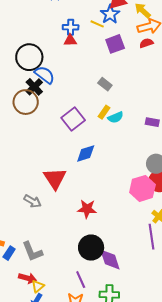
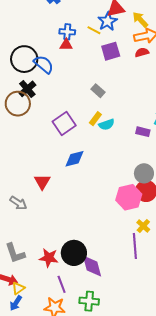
blue semicircle: (45, 75) -> (44, 64), moved
red triangle: (55, 178) -> (42, 182), size x0.7
red star: (87, 209) -> (49, 258), moved

